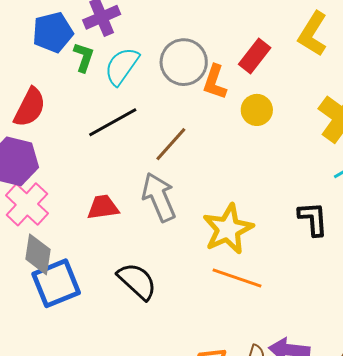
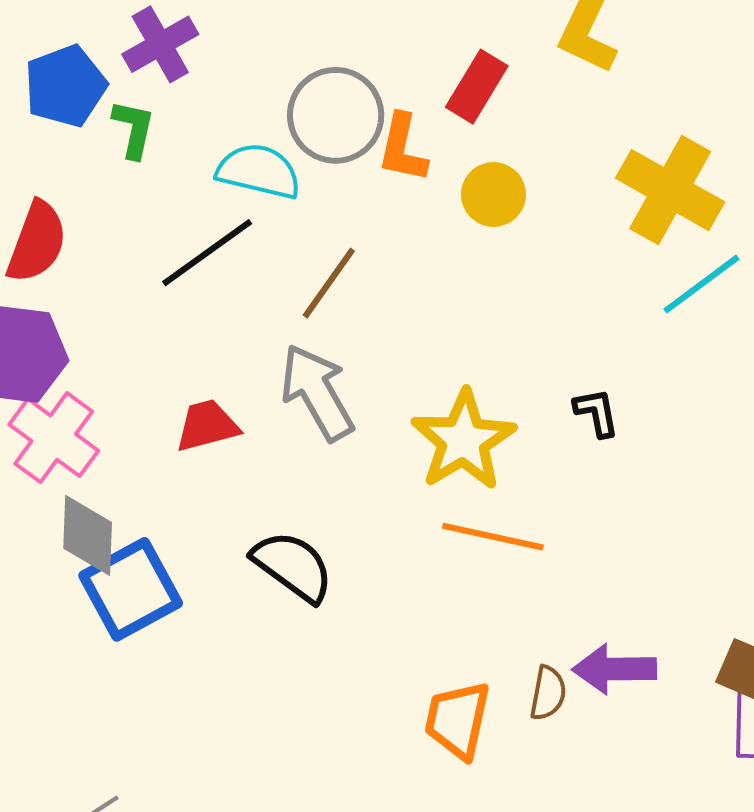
cyan semicircle: (122, 66) -> (259, 171), moved, turned 75
black L-shape: (313, 219) -> (596, 412), moved, size x0.7

